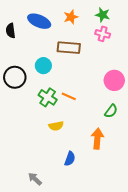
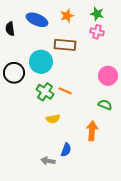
cyan circle: (43, 66) -> (41, 62), size x1.5
green semicircle: (111, 111) -> (105, 105), turned -104
gray arrow: (35, 179) -> (48, 161), moved, turned -32

